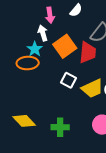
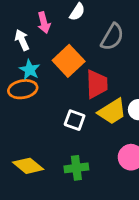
white arrow: (43, 33) -> (22, 40), moved
red trapezoid: (88, 52) -> (97, 84), moved
white square: (68, 80) -> (75, 120), moved

